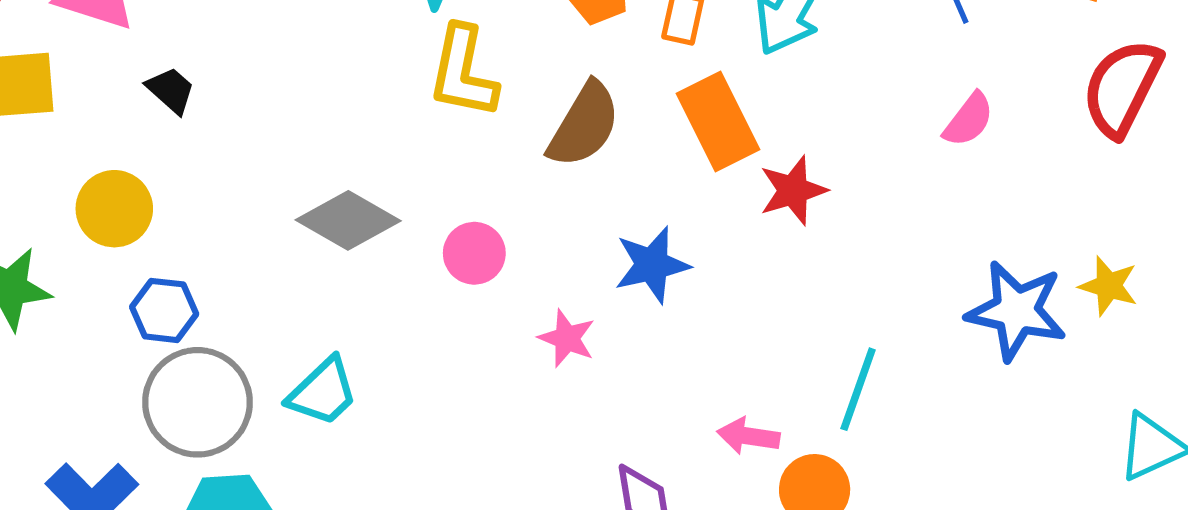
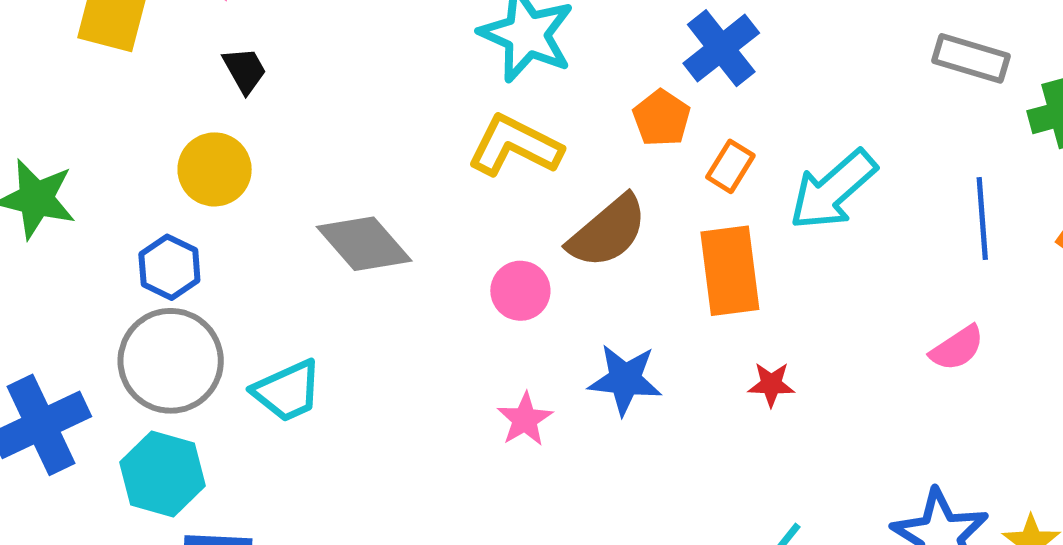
yellow L-shape: (463, 72) -> (515, 146), turned 86
red star: (793, 190) -> (771, 384), moved, size x0.7
yellow circle: (114, 209) -> (215, 169), moved
pink circle: (474, 253) -> (520, 291), moved

